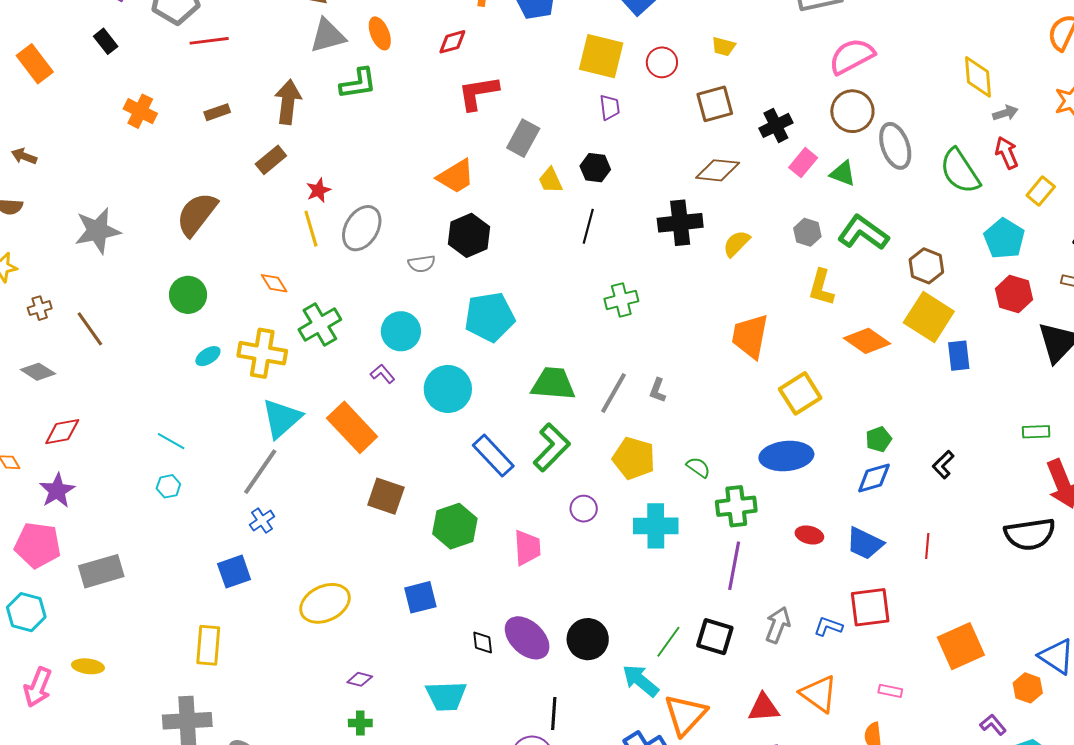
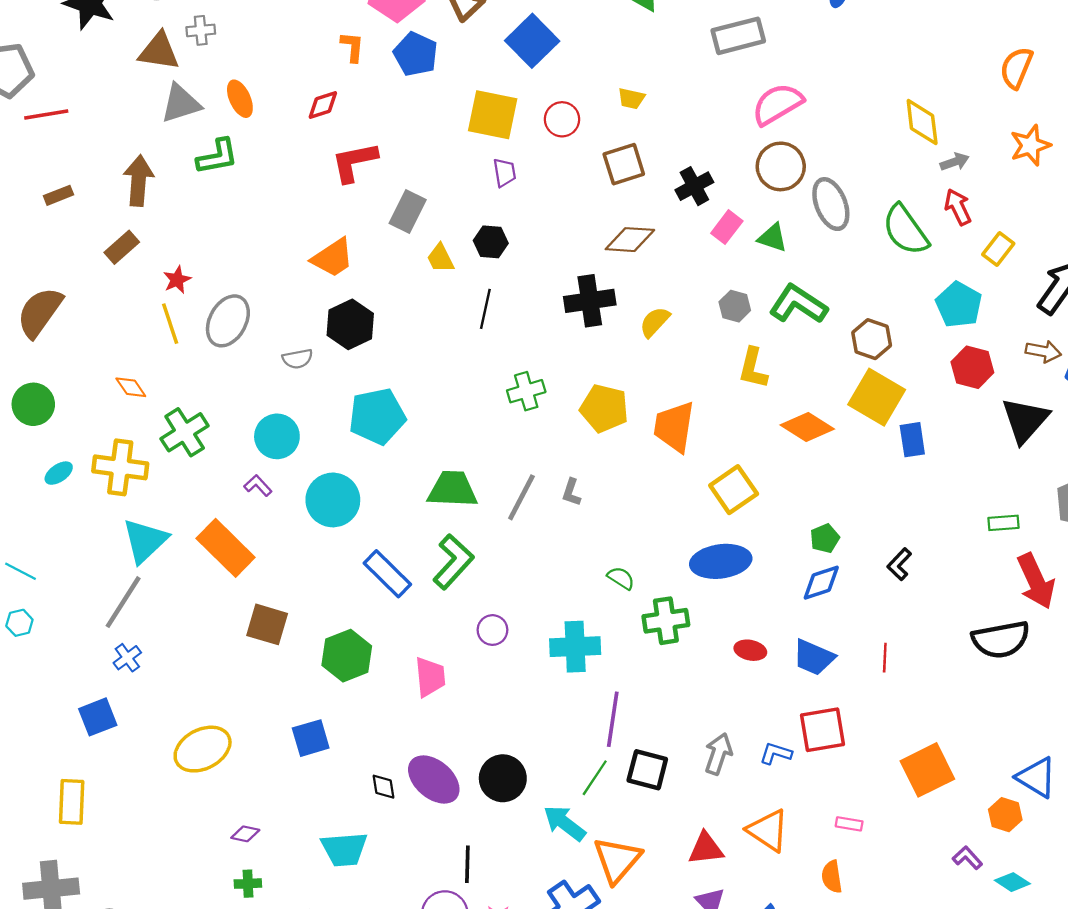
yellow pentagon: (634, 458) -> (604, 408), moved
purple line: (734, 566) -> (613, 719), moved

